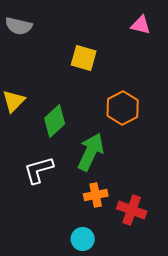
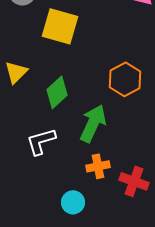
yellow square: (84, 58) -> (60, 26), moved, size x1.4
cyan circle: (83, 239) -> (73, 202), moved

